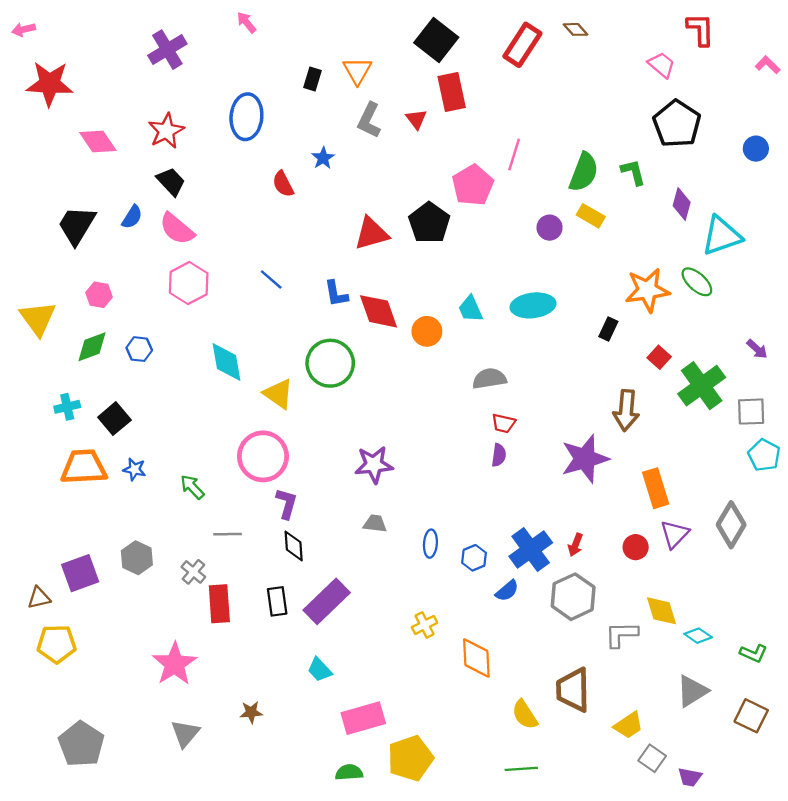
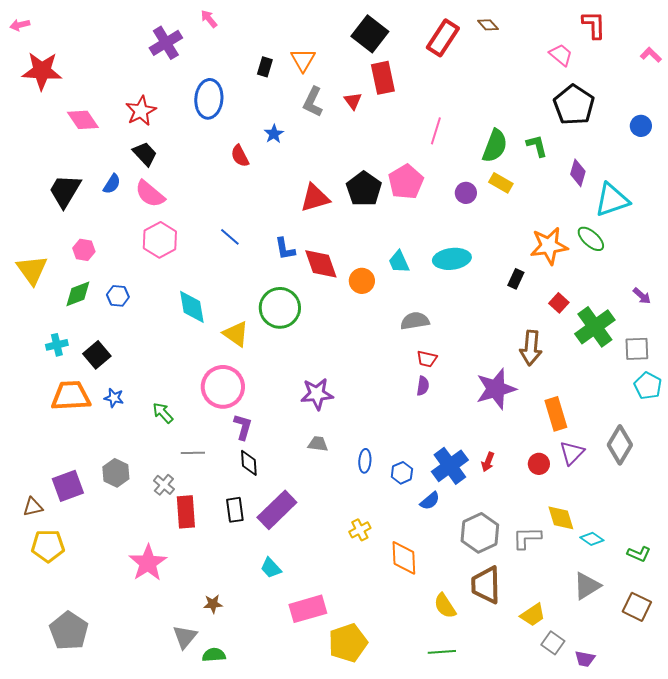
purple cross: (167, 50) -> (166, 43), moved
pink pentagon: (473, 185) -> (406, 182), moved
gray hexagon: (573, 597) -> (480, 533), moved
gray triangle: (185, 733) -> (185, 637), moved
green semicircle: (349, 772) -> (214, 655), moved

